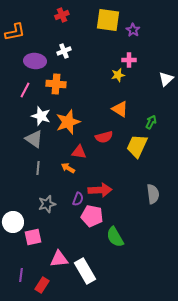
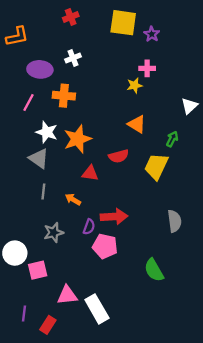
white triangle: (166, 79) -> (189, 106), moved
orange arrow: (68, 168) -> (73, 199), moved
green semicircle: (115, 237) -> (154, 270), moved

